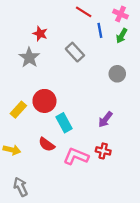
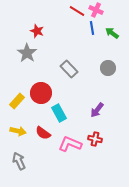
pink cross: (121, 14) -> (96, 10), moved
green arrow: (122, 36) -> (112, 33), turned 96
gray rectangle: (75, 52) -> (69, 69), moved
yellow arrow: (12, 150) -> (18, 131), moved
gray arrow: (21, 187) -> (19, 161), moved

